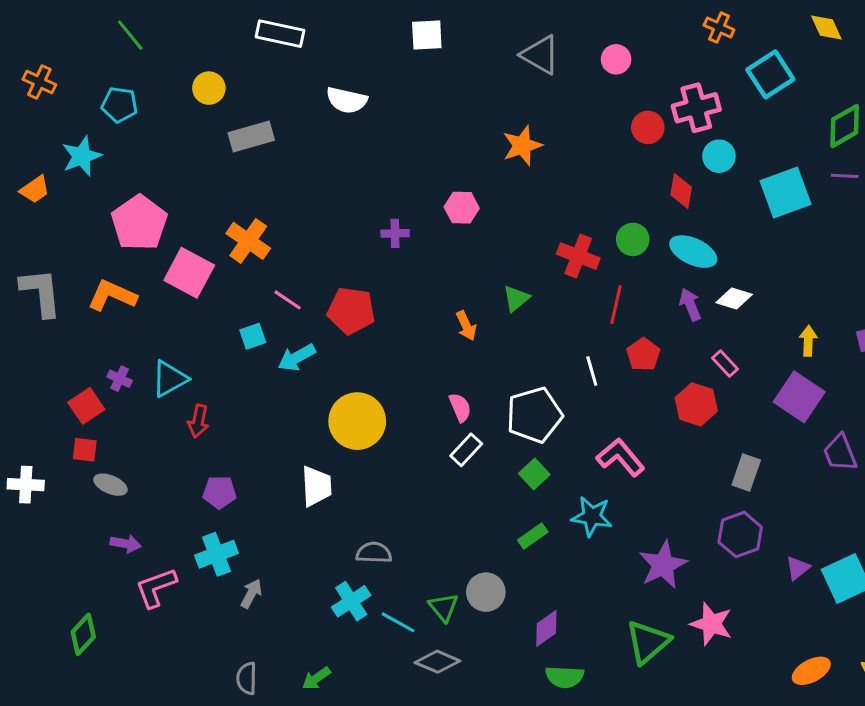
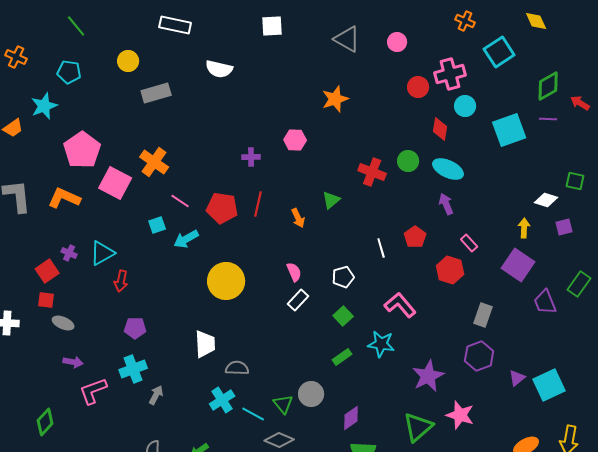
white diamond: (734, 298) -> (546, 200), moved
red line: (616, 305) -> (258, 204), moved
white pentagon: (534, 415) -> (343, 277), size x0.6
white trapezoid: (316, 486) -> (205, 344), moved

